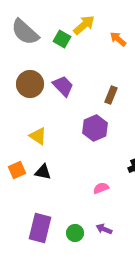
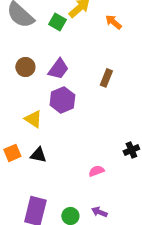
brown circle: (30, 84) -> (25, 67), size x0.7
purple trapezoid: (63, 86) -> (58, 69), turned 80
purple hexagon: (95, 128) -> (62, 100), moved

